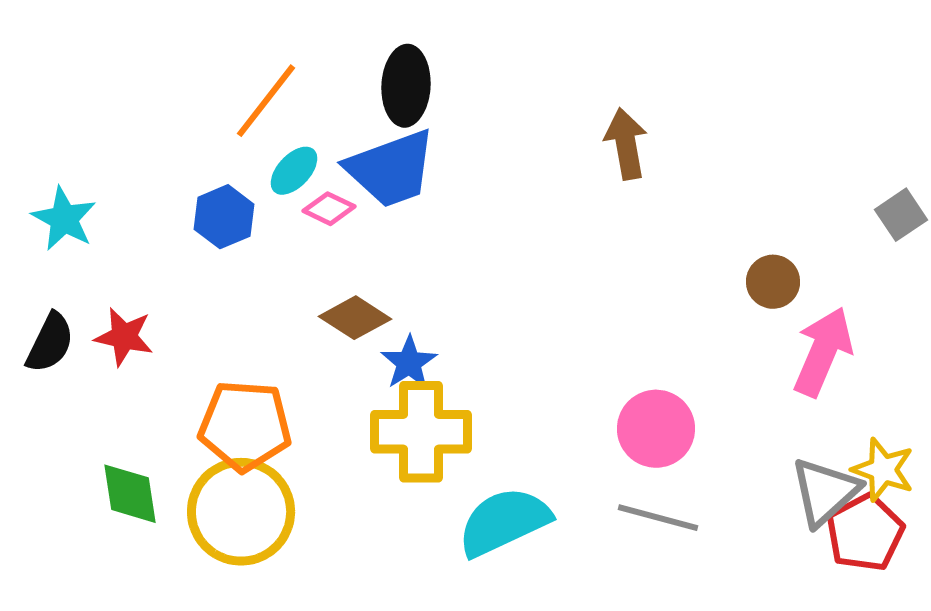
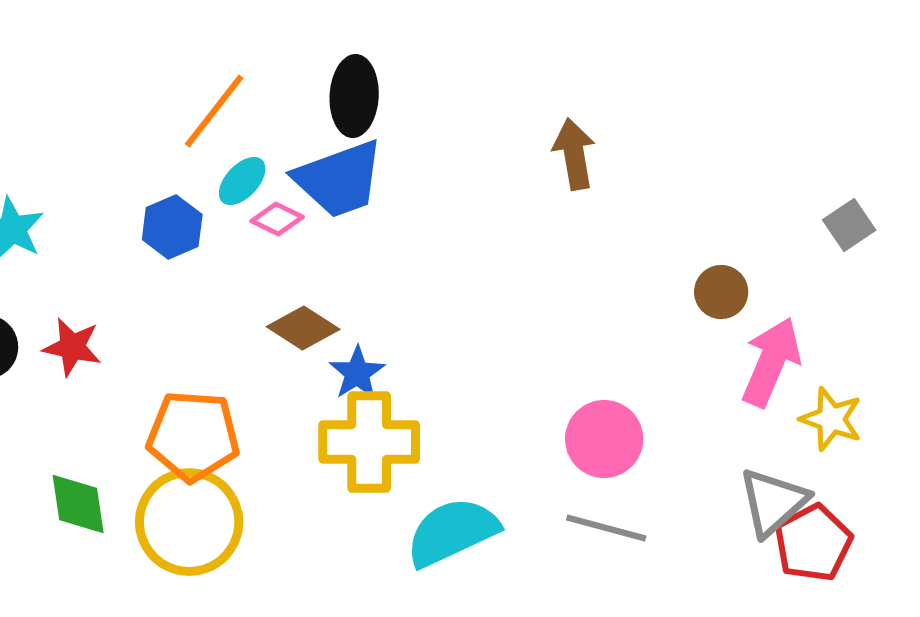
yellow star: (883, 470) -> (831, 419), moved

